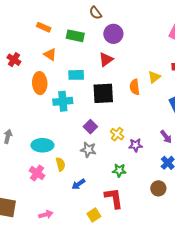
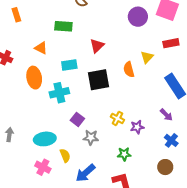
orange rectangle: (44, 27) -> (16, 15), moved, turned 56
purple circle: (113, 34) -> (138, 17), moved
purple square: (90, 127) -> (77, 119), moved
blue arrow: (78, 184) -> (85, 173), size x1.5

